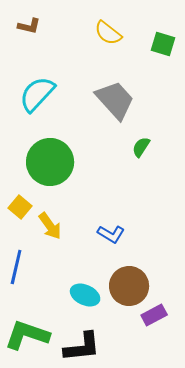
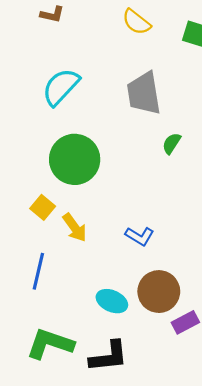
gray trapezoid: (115, 100) -> (144, 93), turned -147

